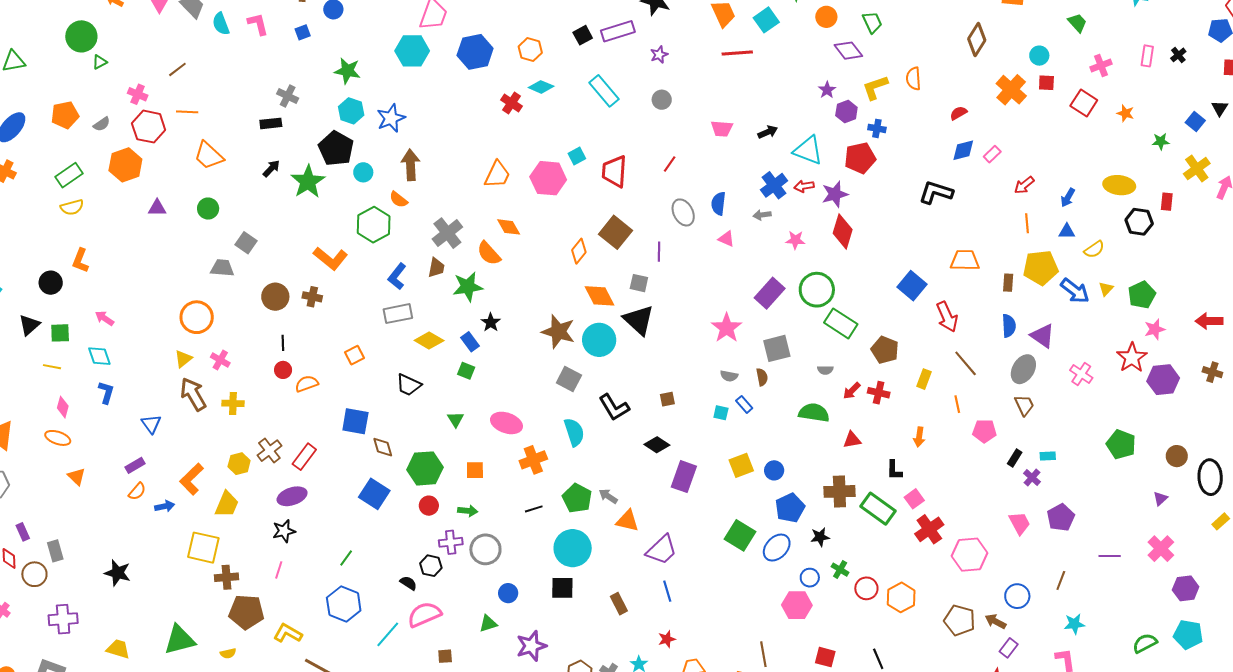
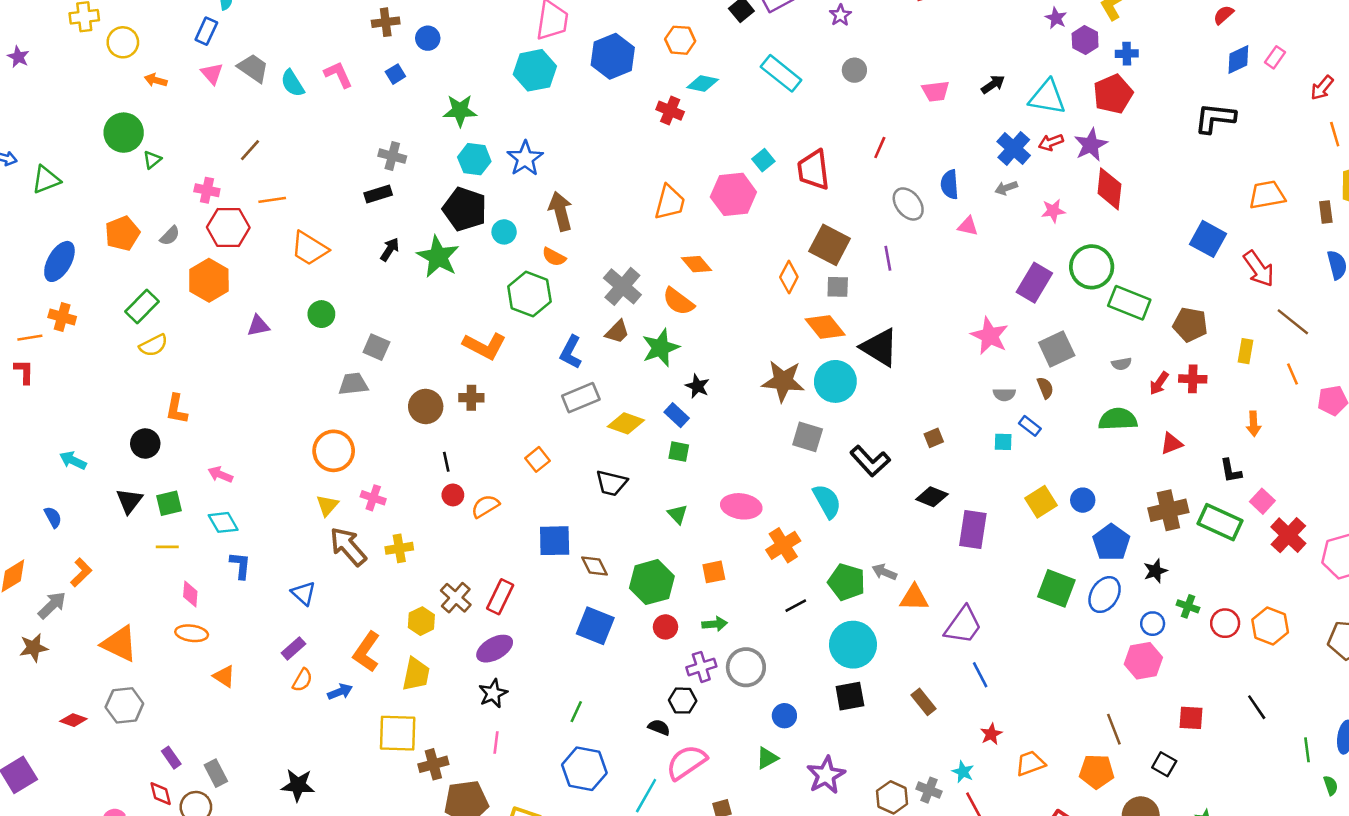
brown trapezoid: (436, 268) -> (617, 332), turned 45
gray square: (639, 283) -> (838, 287), moved

